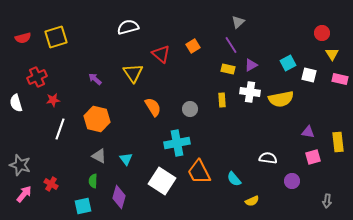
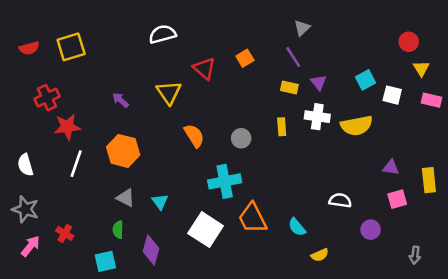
purple triangle: (251, 65) -> (319, 82), turned -40
red star: (53, 100) -> (67, 127), size x1.5
white semicircle: (16, 103) -> (25, 165), moved

